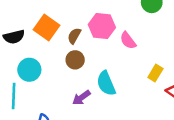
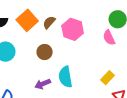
brown semicircle: (74, 36) -> (49, 22), moved
pink semicircle: (128, 41) -> (109, 38), moved

